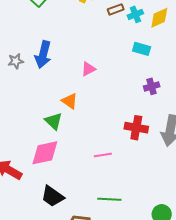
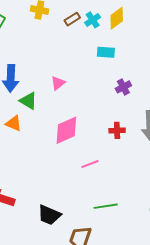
orange triangle: (70, 101) -> (14, 123), moved
green triangle: (54, 121) -> (28, 101), moved
red cross: (136, 128) -> (117, 130), size x0.7
pink diamond: (45, 153) -> (66, 130), moved

